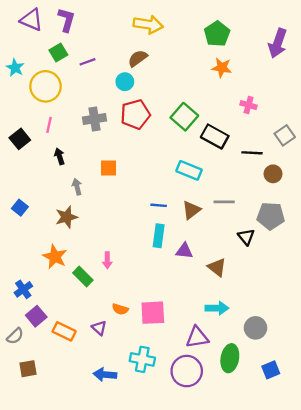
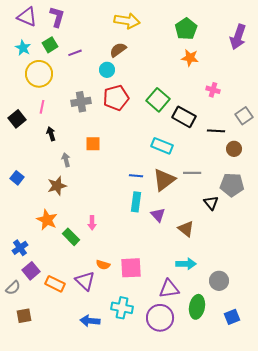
cyan star: (15, 68) -> (23, 48), moved
brown triangle: (191, 210) -> (164, 180), size x1.4
purple triangle: (184, 251) -> (158, 215), turned 42
purple triangle: (99, 328) -> (85, 281), size x1.5

